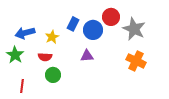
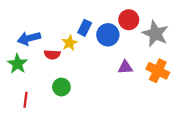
yellow star: (52, 37) -> (70, 43), moved
purple triangle: (87, 56) -> (125, 67), moved
red semicircle: (45, 57) -> (52, 55), moved

